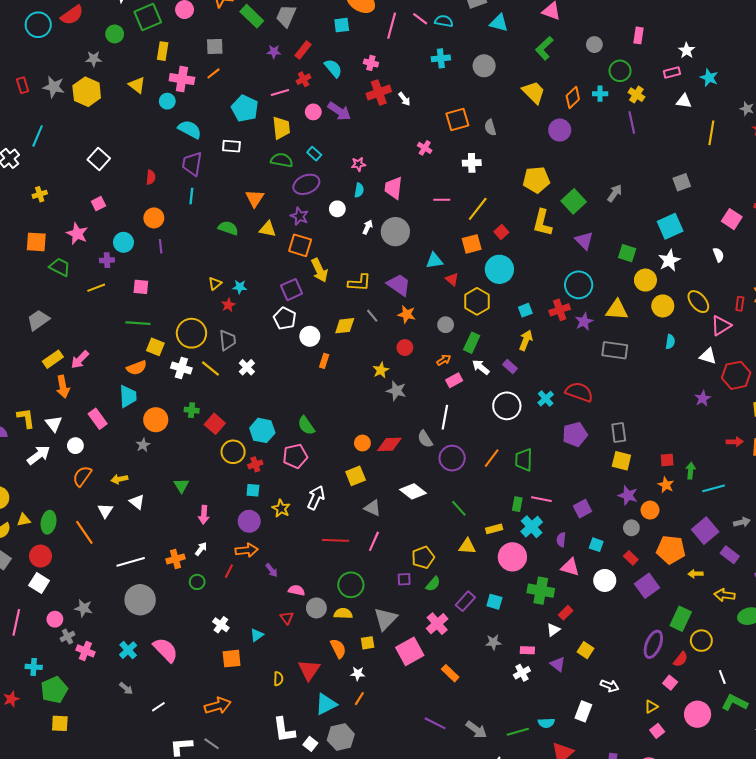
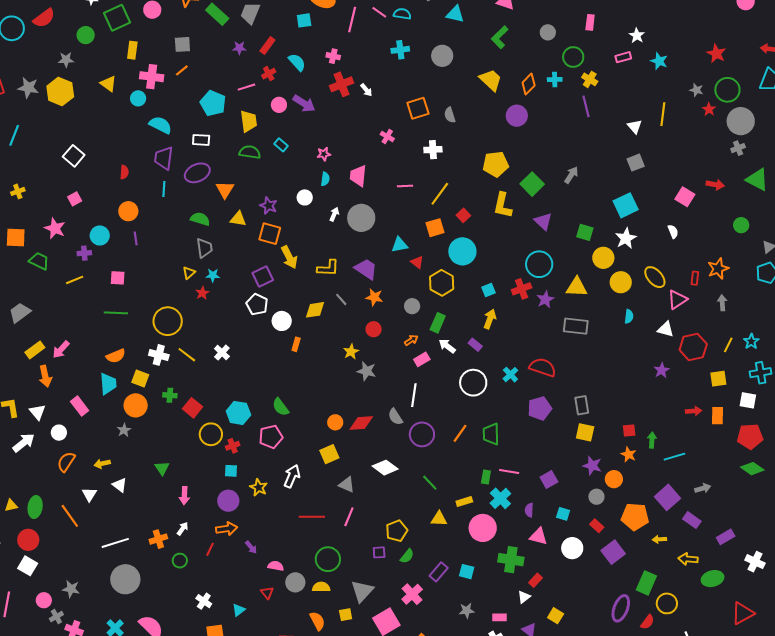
white triangle: (684, 101) -> (635, 127), moved, turned 42
purple ellipse: (306, 184) -> (197, 173), moved
gray trapezoid: (227, 340) -> (204, 248), moved
yellow square: (155, 347) -> (140, 379), moved

